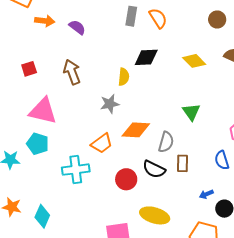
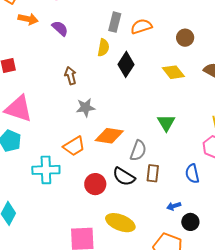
orange semicircle: (158, 18) -> (141, 26), turned -80
brown circle: (217, 19) -> (185, 38), moved
black diamond: (146, 57) -> (126, 64), turned -60
brown arrow: (72, 72) -> (70, 76), moved, size x0.7
yellow semicircle: (124, 77) -> (103, 48), moved

